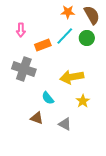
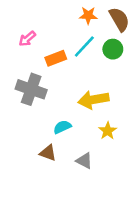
pink arrow: (21, 30) -> (27, 39), turned 48
cyan semicircle: (48, 98) -> (62, 127), turned 104

